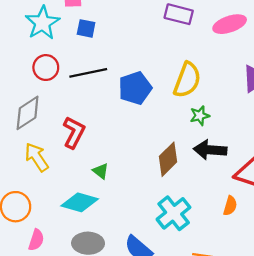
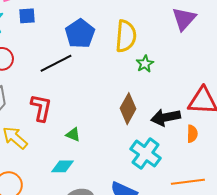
black line: (88, 73) -> (56, 63), moved
blue pentagon: (135, 88) -> (80, 34), moved
black arrow: (210, 150) -> (166, 117), moved
cyan diamond: (80, 202) -> (63, 166), size x0.7

